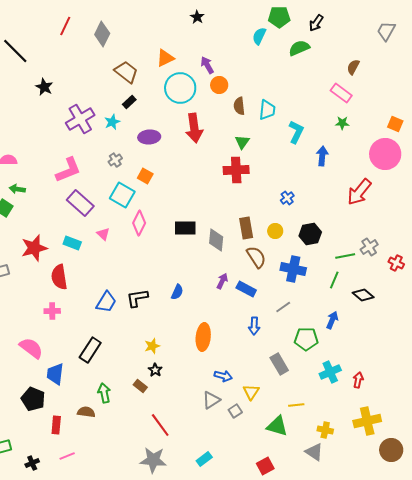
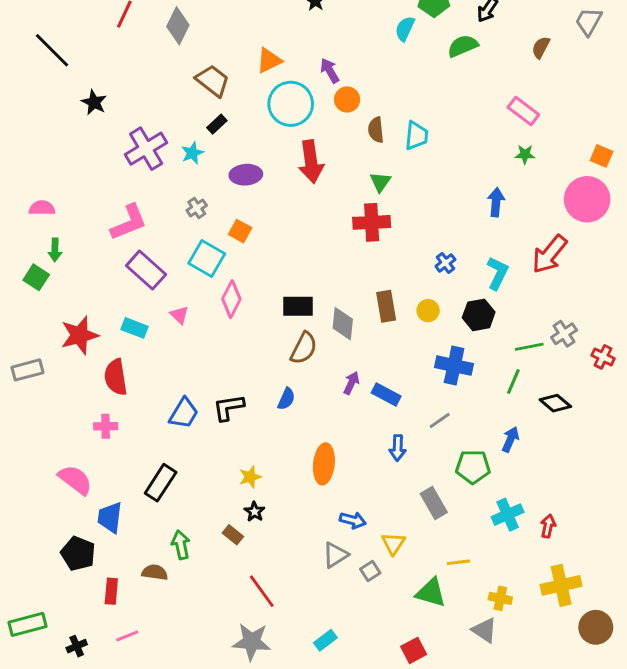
brown semicircle: (353, 67) -> (541, 47), moved
cyan L-shape: (296, 132) -> (497, 273), moved
green arrow: (17, 189) -> (55, 250), turned -98
brown semicircle: (256, 257) -> (304, 348), moved, turned 60

